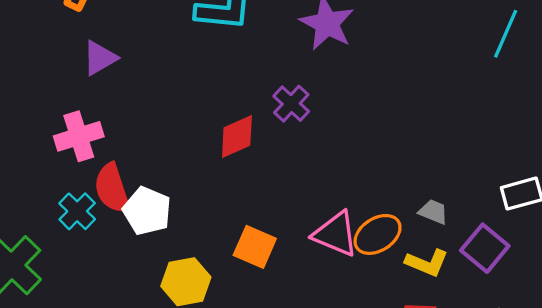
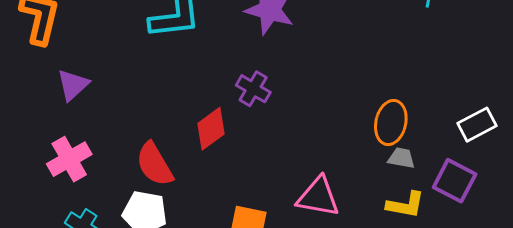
red semicircle: (112, 188) -> (154, 164), moved
orange ellipse: (378, 234) -> (391, 122), moved, turned -33

